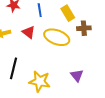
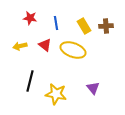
brown cross: (84, 28) -> (106, 26), moved

